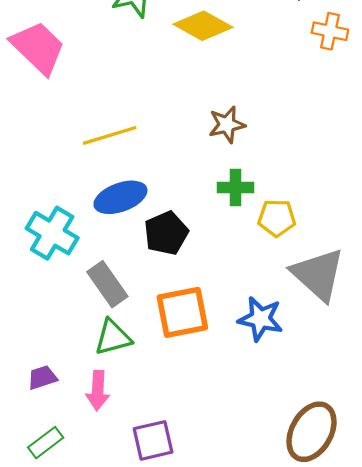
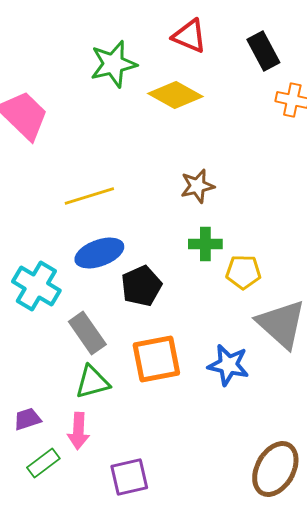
green rectangle: (46, 443) -> (43, 463), moved

